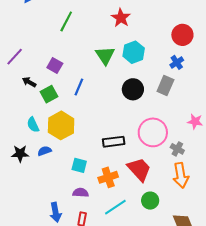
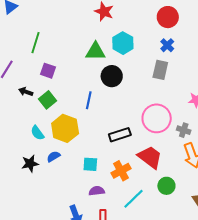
green line: (66, 21) -> (35, 43), moved
green triangle: (105, 55) -> (95, 51), turned -45
blue line: (79, 87) -> (89, 100), moved
black circle: (133, 89) -> (112, 76), moved

